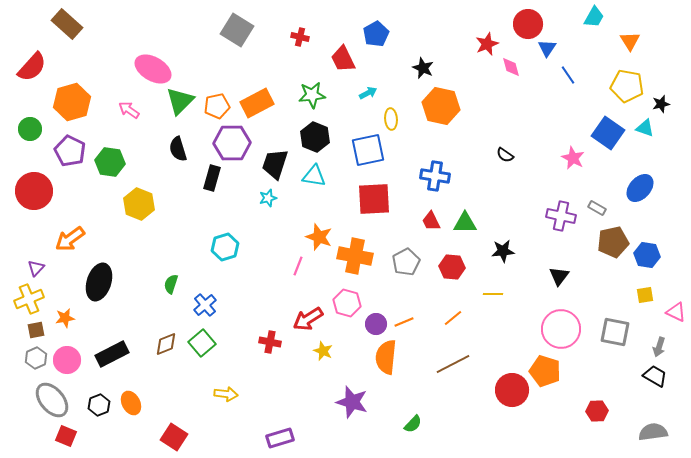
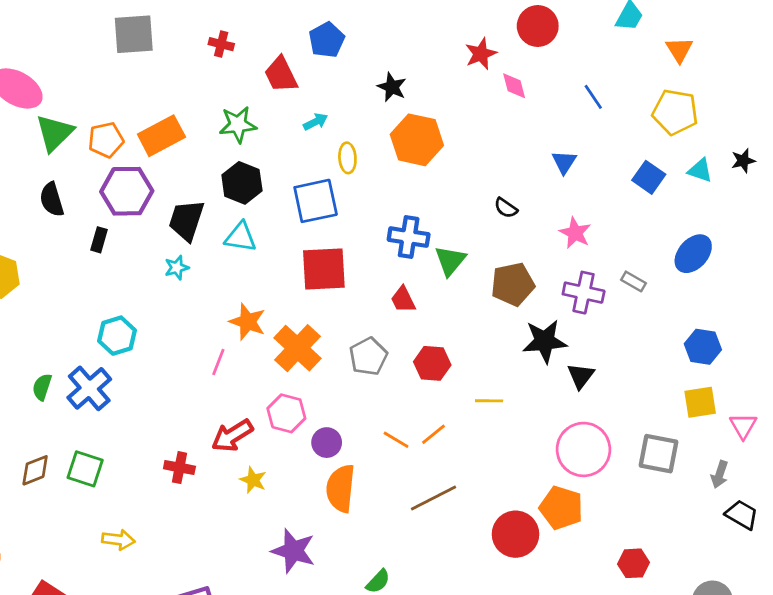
gray square: (237, 30) -> (134, 34), turned -36
blue triangle: (547, 48) -> (564, 162), moved
black star: (661, 104) -> (743, 161), moved
blue square: (608, 133) -> (649, 177), size x0.7
pink star: (573, 158) -> (575, 233), moved
black rectangle: (212, 178) -> (99, 240), size x0.7
green triangle: (465, 223) -> (450, 261), moved, turned -50
brown pentagon: (613, 242) -> (513, 284), moved
black star: (503, 251) -> (545, 341), moved, size x1.4
orange cross: (355, 256) -> (298, 348), turned 32
yellow square: (645, 295) -> (700, 402), size x1.4
blue cross: (205, 305) -> (89, 388), moved, size x1.4
pink triangle: (676, 312) -> (743, 426), turned 35
orange line: (404, 322) -> (396, 440), moved, turned 54
green square: (202, 343) -> (85, 469), turned -32
black trapezoid: (655, 376) -> (742, 515), moved

